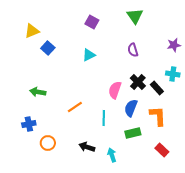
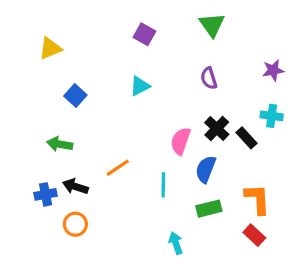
blue square: (48, 48) -> (75, 95), moved
orange L-shape: (158, 116) -> (257, 199), moved
black arrow: (87, 147) -> (75, 187), moved

